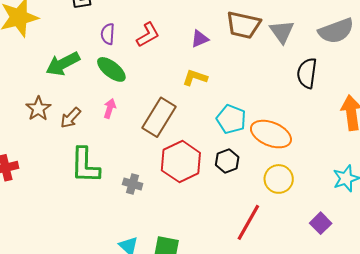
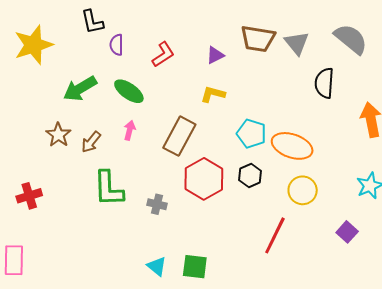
gray semicircle: (336, 31) -> (351, 39), turned -117
purple semicircle: (108, 34) -> (117, 45), moved

